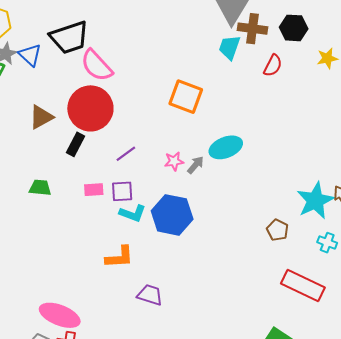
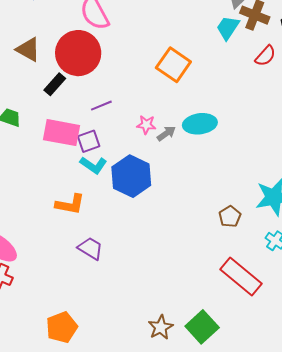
brown triangle: (41, 117) -> (28, 49), turned 44
pink rectangle: (94, 190) -> (61, 133), size x1.8
purple square: (122, 191) -> (89, 141), turned -30

